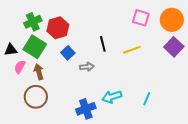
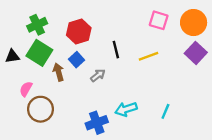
red hexagon: (58, 28) -> (79, 32), moved
pink semicircle: (20, 67) -> (26, 89), moved
gray arrow: (87, 67) -> (98, 75), turned -32
brown arrow: (39, 72) -> (59, 72), moved

